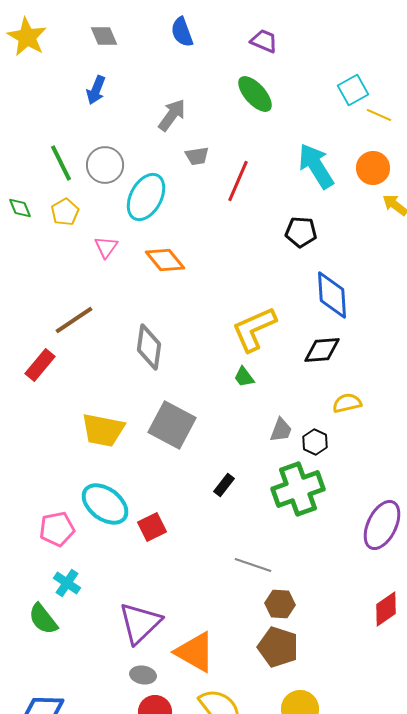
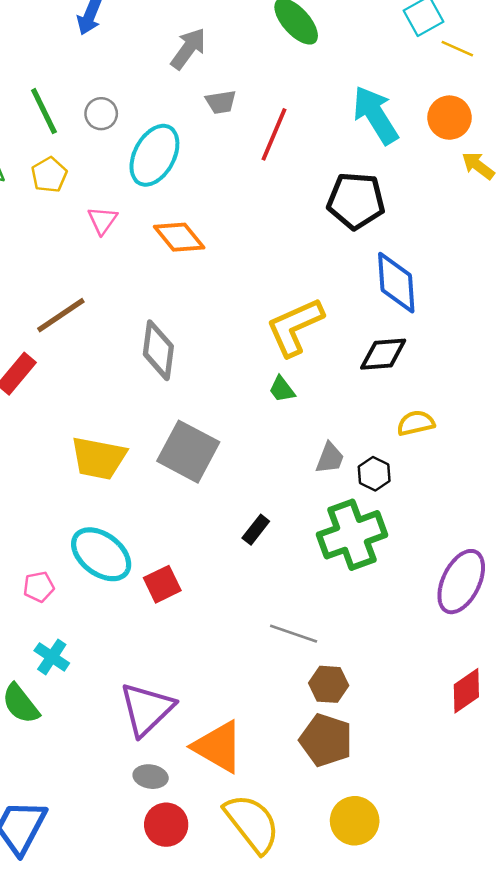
gray circle: (105, 165) -> (101, 114), size x0.7
black pentagon: (301, 232) -> (356, 201), size x1.4
pink pentagon: (57, 529) -> (39, 587), size x0.7

